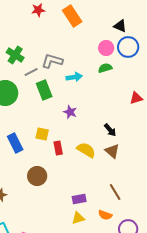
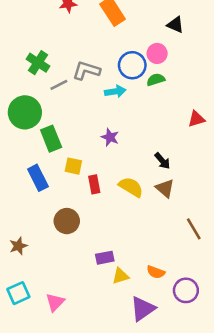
blue circle: (128, 47) -> (132, 65), moved
green rectangle: (44, 90) -> (51, 139), moved
brown line: (115, 192) -> (194, 229), moved
purple rectangle: (79, 199) -> (105, 258), moved

